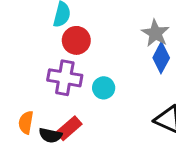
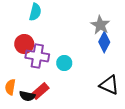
red circle: (76, 40) -> (24, 44), moved

